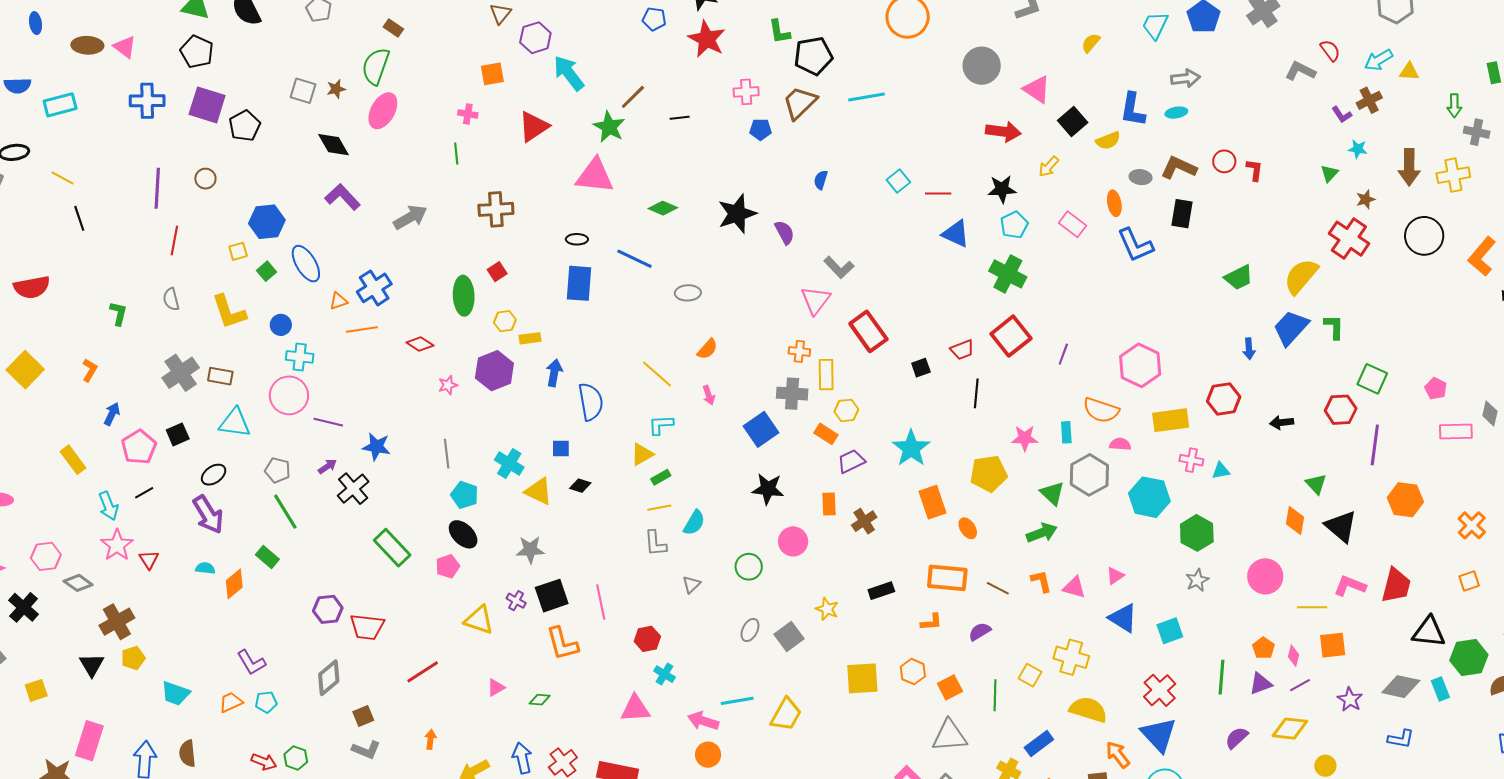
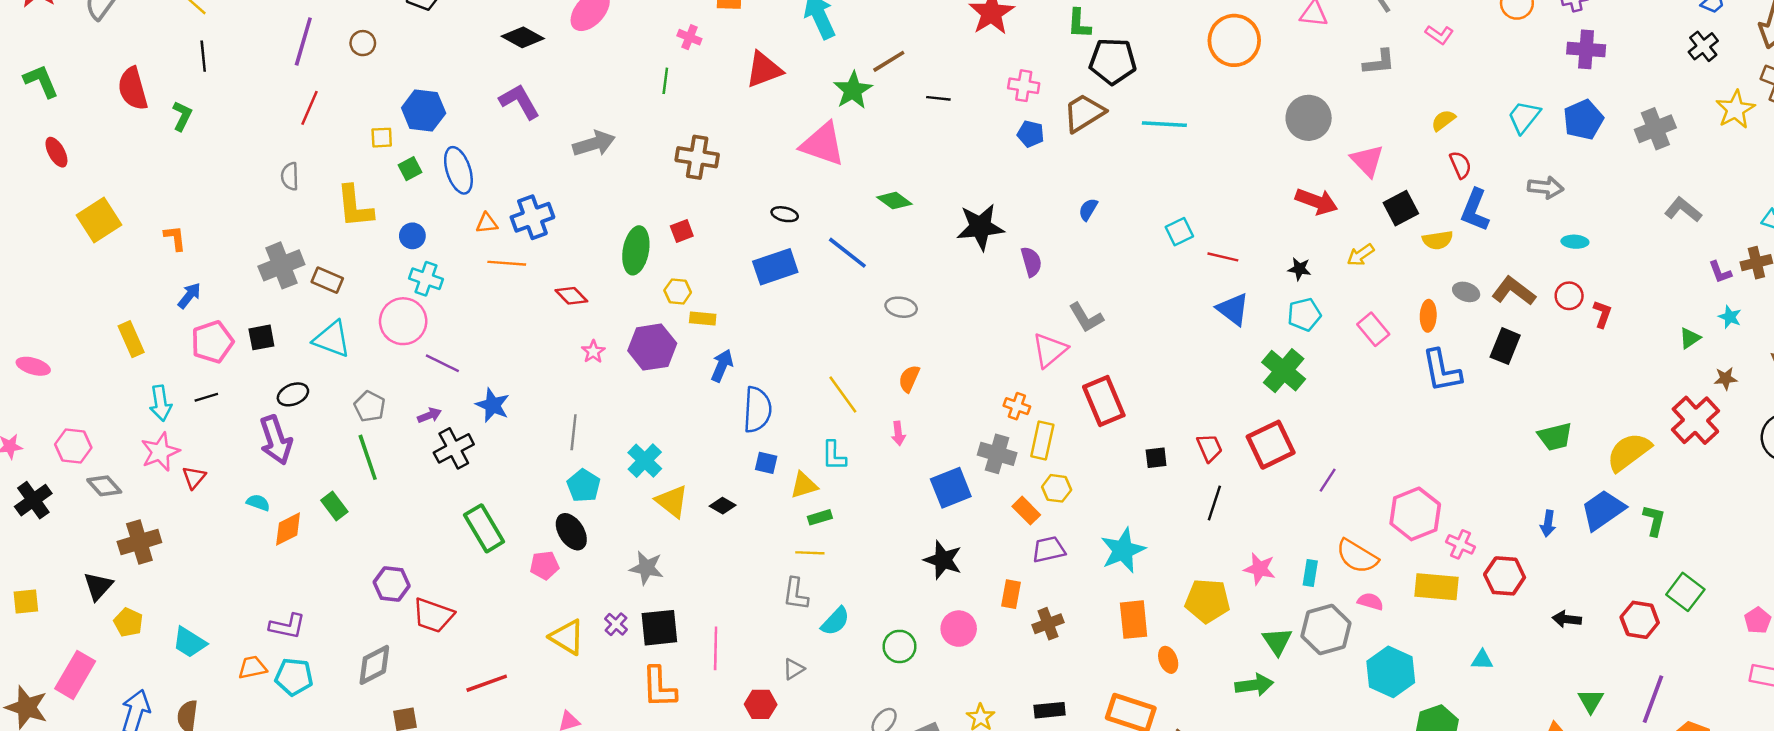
red semicircle: (1330, 50) -> (1460, 165), moved
cyan ellipse: (1176, 113) -> (1575, 242), moved
black diamond: (333, 145) -> (523, 37), turned -44
black star: (1002, 189) -> (1299, 269), size x0.7
blue rectangle: (579, 283) -> (775, 267), turned 54
red semicircle: (32, 287) -> (133, 89), moved, turned 72
green L-shape: (118, 313) -> (182, 116), moved
orange semicircle: (707, 349) -> (909, 379), turned 150
red trapezoid: (962, 350) -> (1209, 448), turned -105
orange L-shape: (90, 370) -> (175, 238), turned -50
pink star: (448, 385) -> (593, 352), turned -30
cyan L-shape: (661, 425) -> (834, 456), turned -100
purple line: (1375, 445) -> (1653, 699), moved
blue square: (561, 449) -> (766, 463), moved
pink cross: (1191, 460) -> (1461, 544), moved
cyan semicircle: (694, 523) -> (835, 621), moved
gray triangle: (691, 584) -> (794, 669), moved
yellow pentagon: (133, 658) -> (128, 622), moved, turned 30
purple L-shape: (251, 662) -> (287, 626), turned -60
cyan pentagon: (266, 702) -> (294, 677), size x1.4

